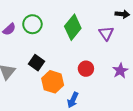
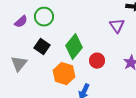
green diamond: (73, 27) -> (74, 47), moved
black square: (36, 63) -> (42, 47), moved

